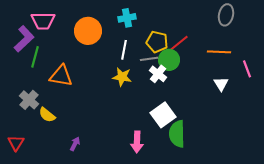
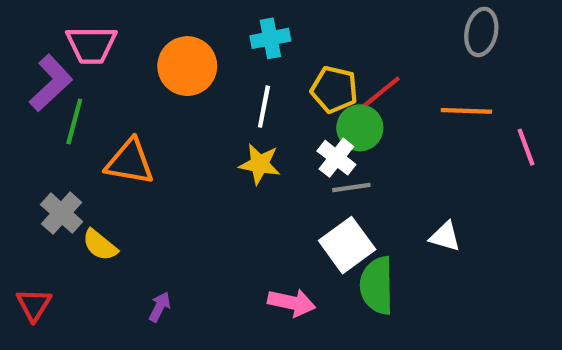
gray line: (149, 59) -> (351, 188), moved
white triangle: (221, 84) -> (445, 237), moved, turned -42
pink arrow: (137, 142) -> (292, 303), turned -80

